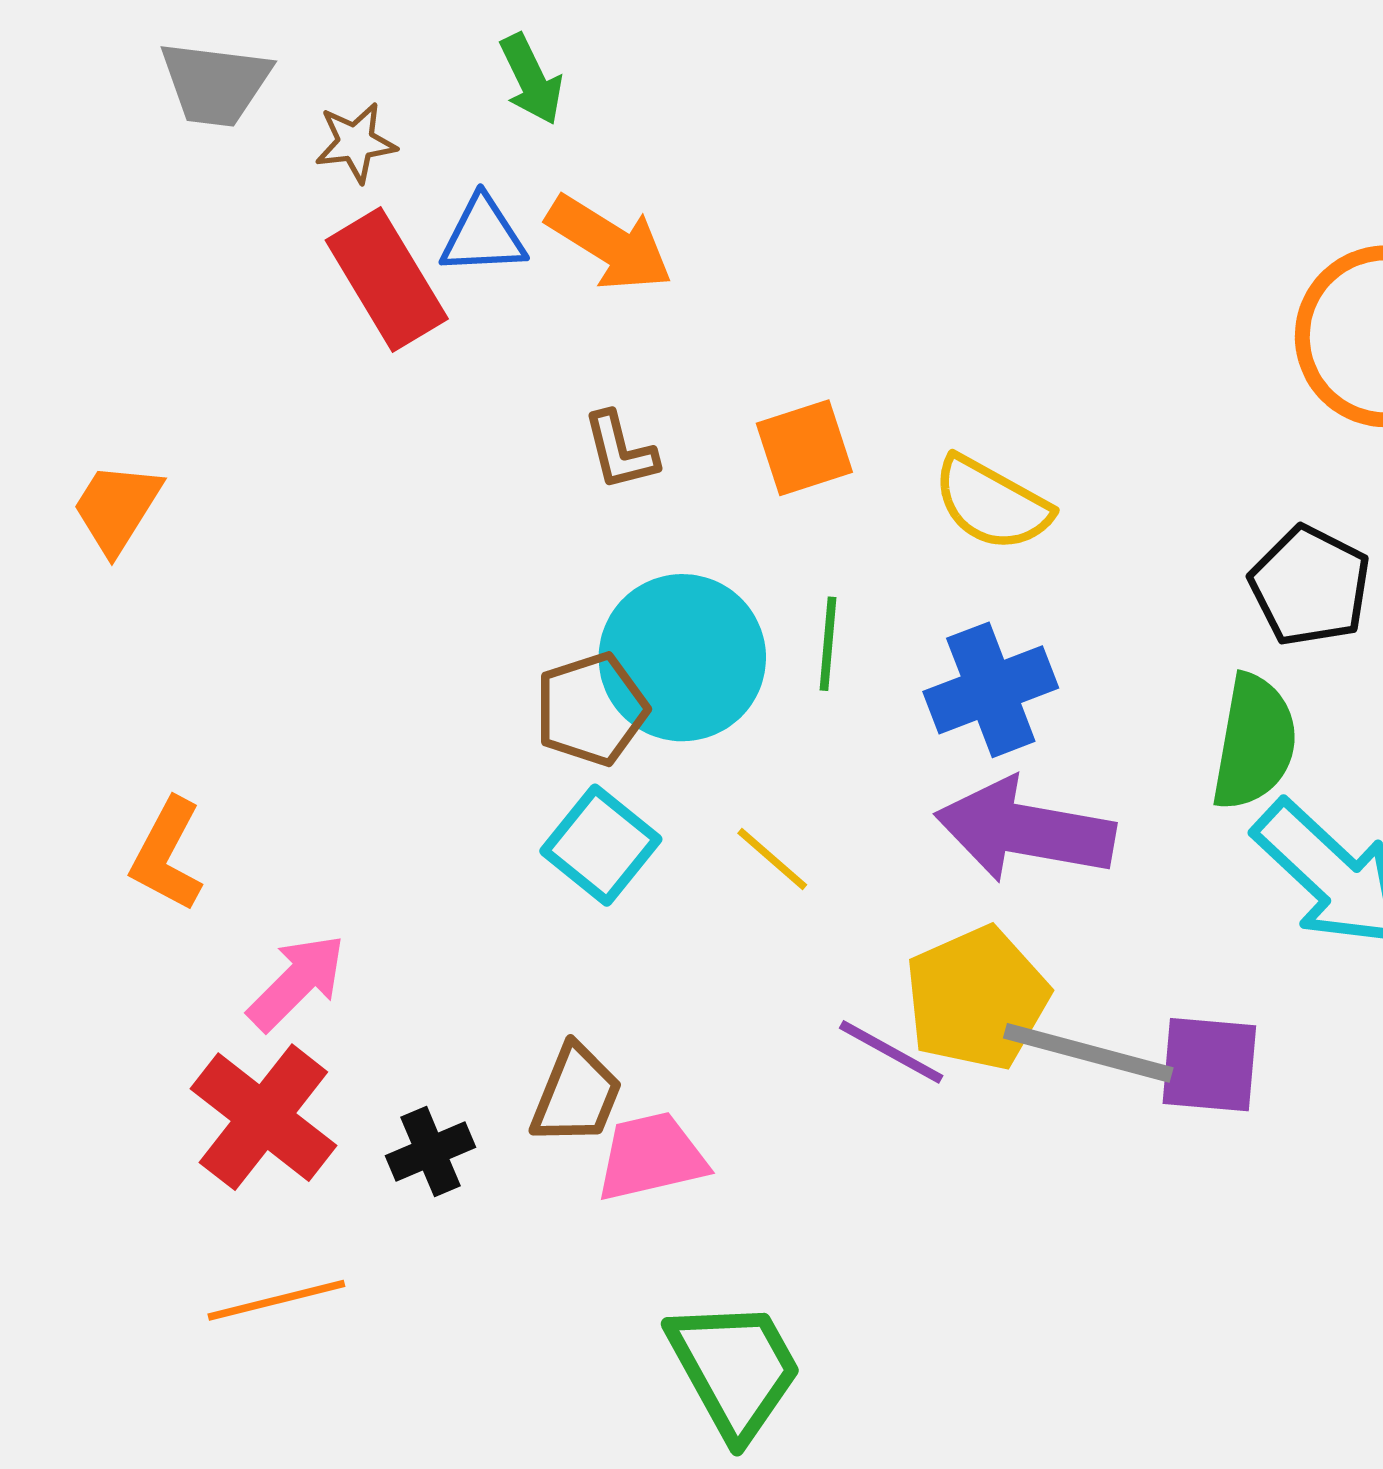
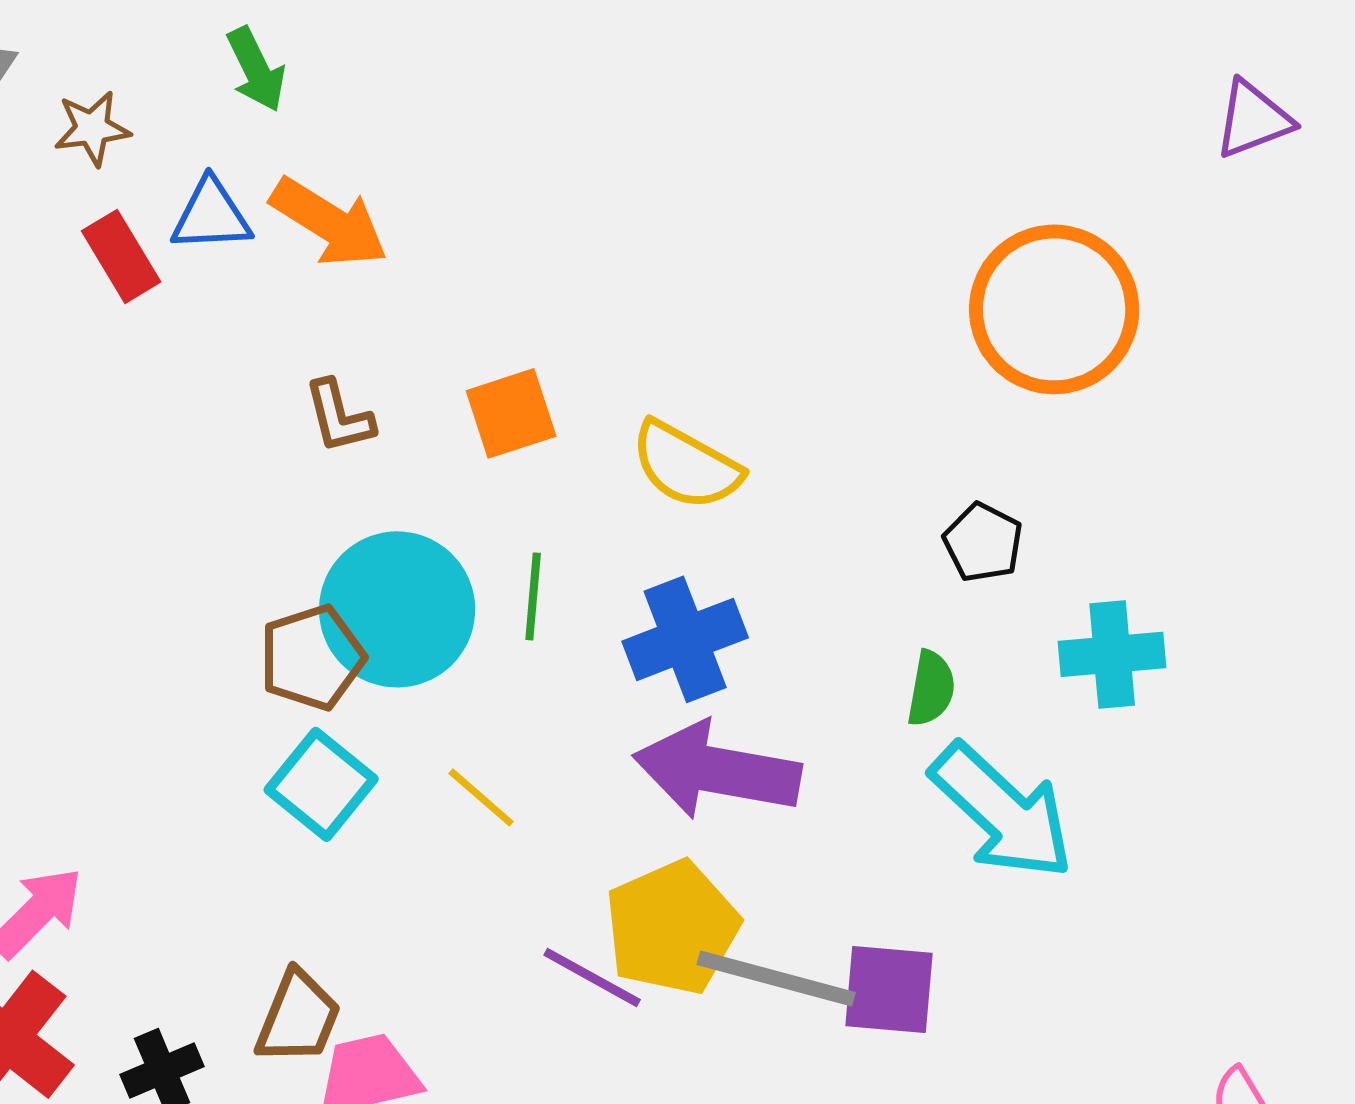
red rectangle: (387, 280) -> (121, 256), size x0.7
black pentagon: (1310, 586) -> (983, 542), size x0.7
green semicircle: (1254, 742) -> (931, 688), size x0.6

